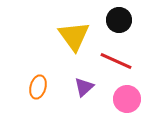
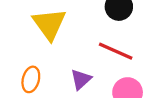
yellow triangle: (74, 36) -> (49, 24), moved

